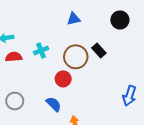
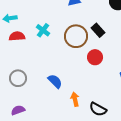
cyan cross: (41, 50) -> (43, 30), turned -32
red circle: (63, 79) -> (95, 57), moved

